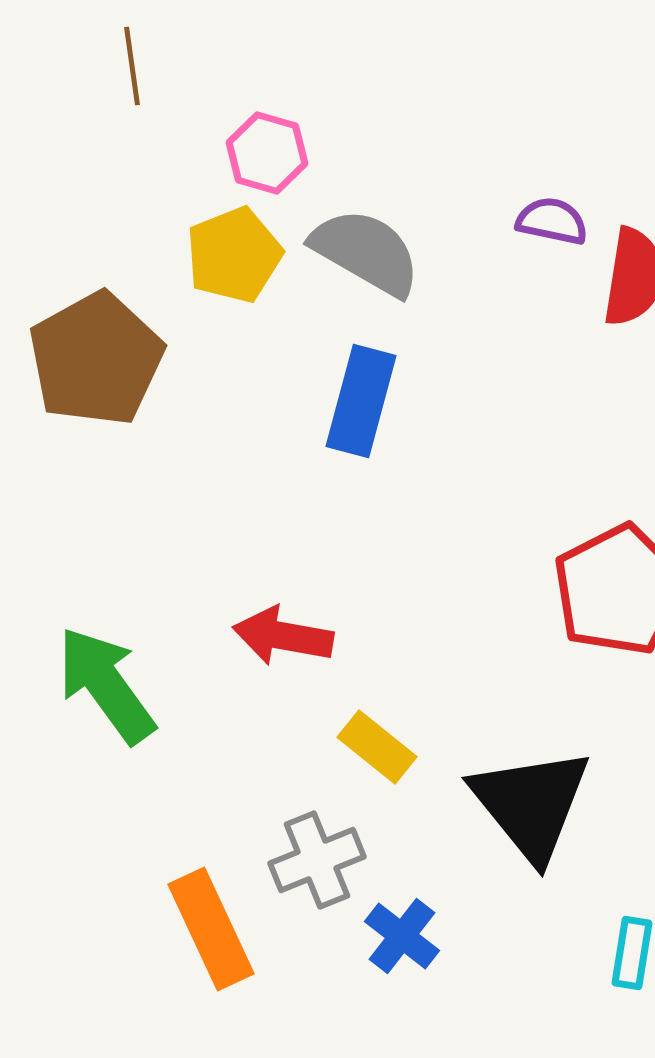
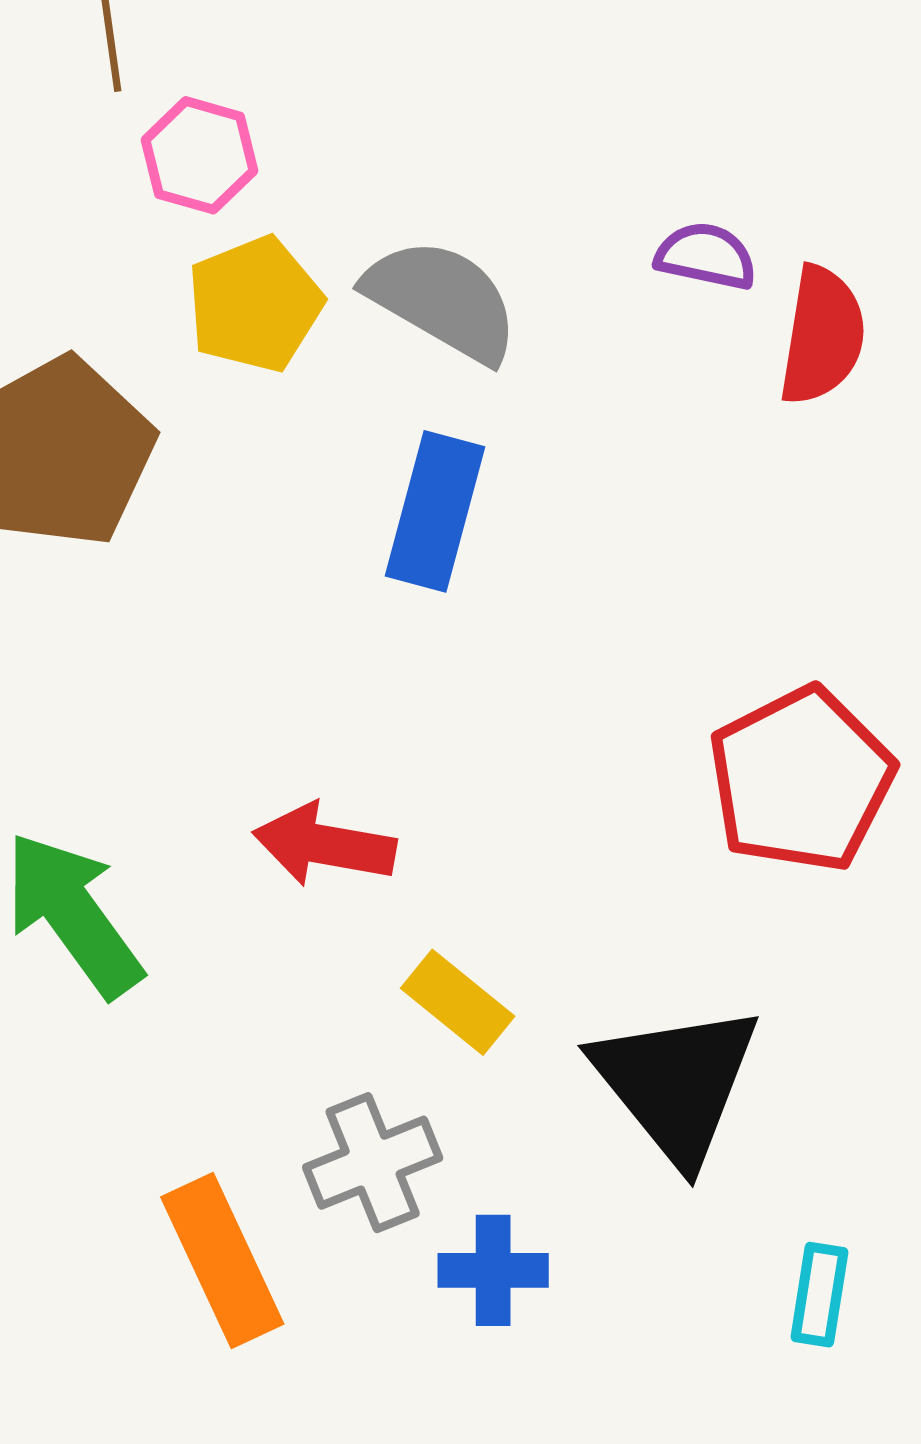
pink hexagon: (267, 153) -> (199, 155), moved
blue cross: (402, 936) -> (493, 1270), turned -38

